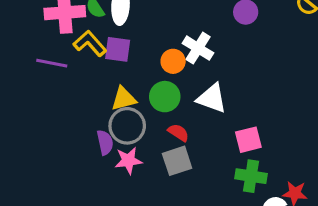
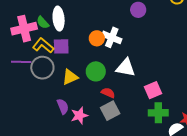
orange circle: (173, 61) -> (97, 38), moved
gray circle: (127, 126) -> (42, 68), moved

